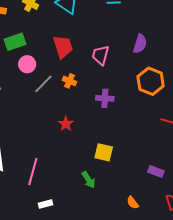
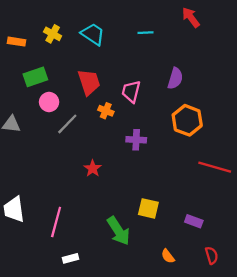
orange cross: (69, 81) -> (106, 111), moved
yellow square: (104, 152) -> (148, 208), moved
green arrow: (89, 180) -> (118, 231), size x1.5

